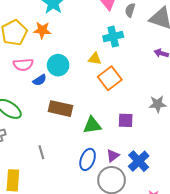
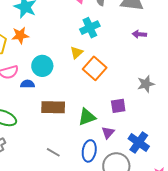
yellow triangle: (95, 59) -> (76, 53), turned -40
blue semicircle: (40, 80) -> (28, 84), turned -136
gray line: (41, 152) -> (53, 152), moved, turned -32
purple triangle: (113, 156) -> (108, 133), moved

